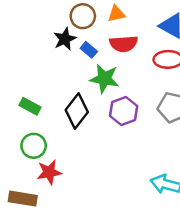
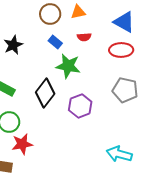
black star: (65, 39) -> (13, 45), moved
red semicircle: (124, 44) -> (84, 37), size x0.6
purple hexagon: (124, 111) -> (80, 106), moved

